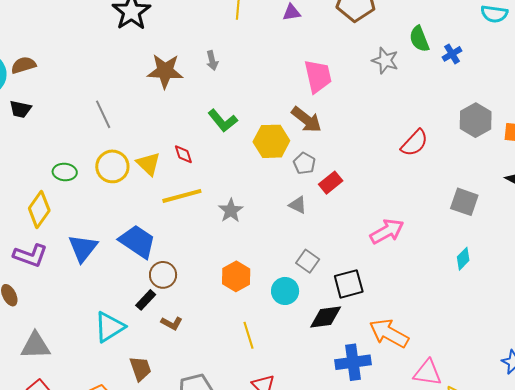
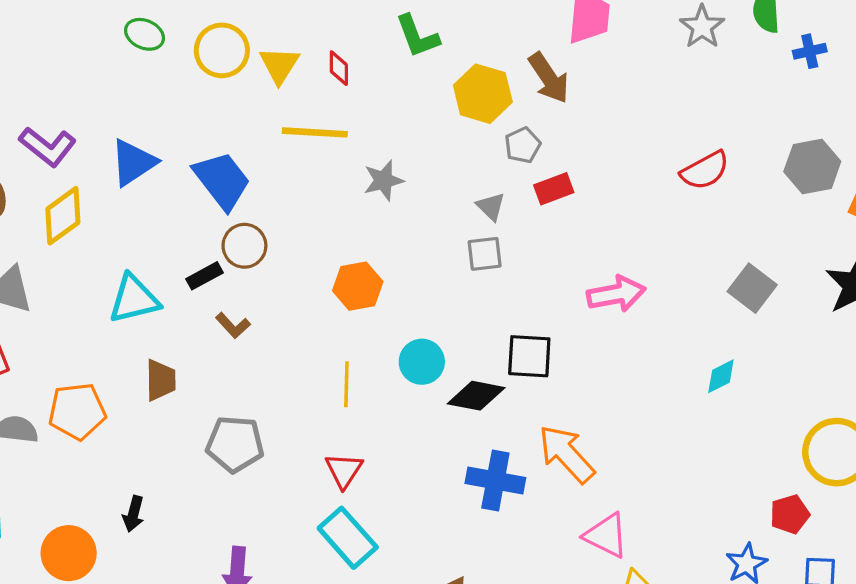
yellow diamond: (39, 209) -> (63, 216), moved
gray square: (308, 261) -> (485, 254), moved, turned 30
cyan circle: (285, 291) -> (422, 362), moved

